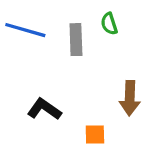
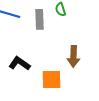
orange square: (95, 134) -> (52, 79), size x1.5

